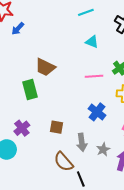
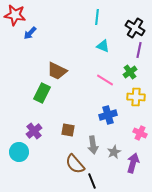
cyan line: (86, 12) -> (97, 17), turned -63
pink line: (94, 76) -> (105, 80), turned 36
green rectangle: (30, 90) -> (42, 93), turned 42
blue cross: (97, 112) -> (108, 115), turned 36

